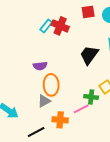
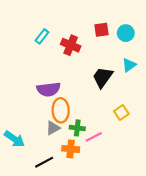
cyan rectangle: (46, 26) -> (42, 36), moved
purple semicircle: (40, 66) -> (49, 89), size x1.5
green cross: (91, 97) -> (77, 128), moved

